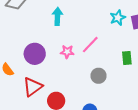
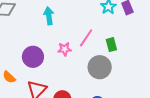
green rectangle: (127, 58) -> (111, 45), moved
gray circle: (99, 76) -> (100, 67), size x1.5

